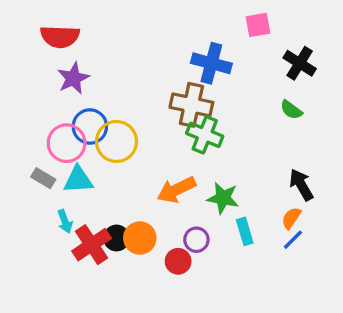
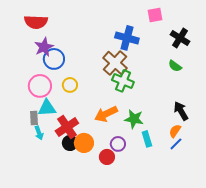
brown cross: (191, 105) -> (115, 63), turned 30
blue circle: (90, 126) -> (54, 59), moved
yellow circle: (117, 141) -> (70, 85), size x0.6
gray rectangle: (43, 178) -> (34, 118), moved, turned 56
red cross: (92, 245) -> (67, 127), moved

